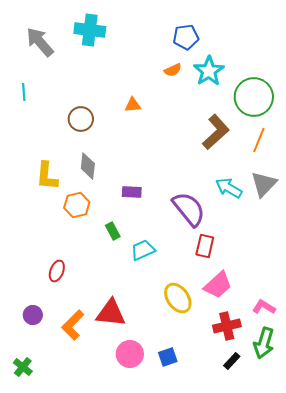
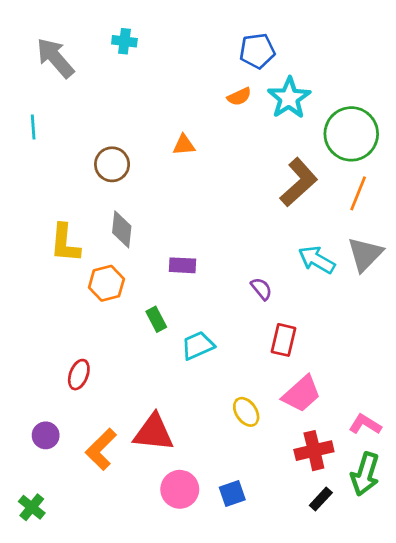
cyan cross: (90, 30) -> (124, 41), size x0.6
purple semicircle: (189, 209) -> (261, 289), size x0.5
yellow ellipse: (178, 298) -> (246, 412), size x0.7

